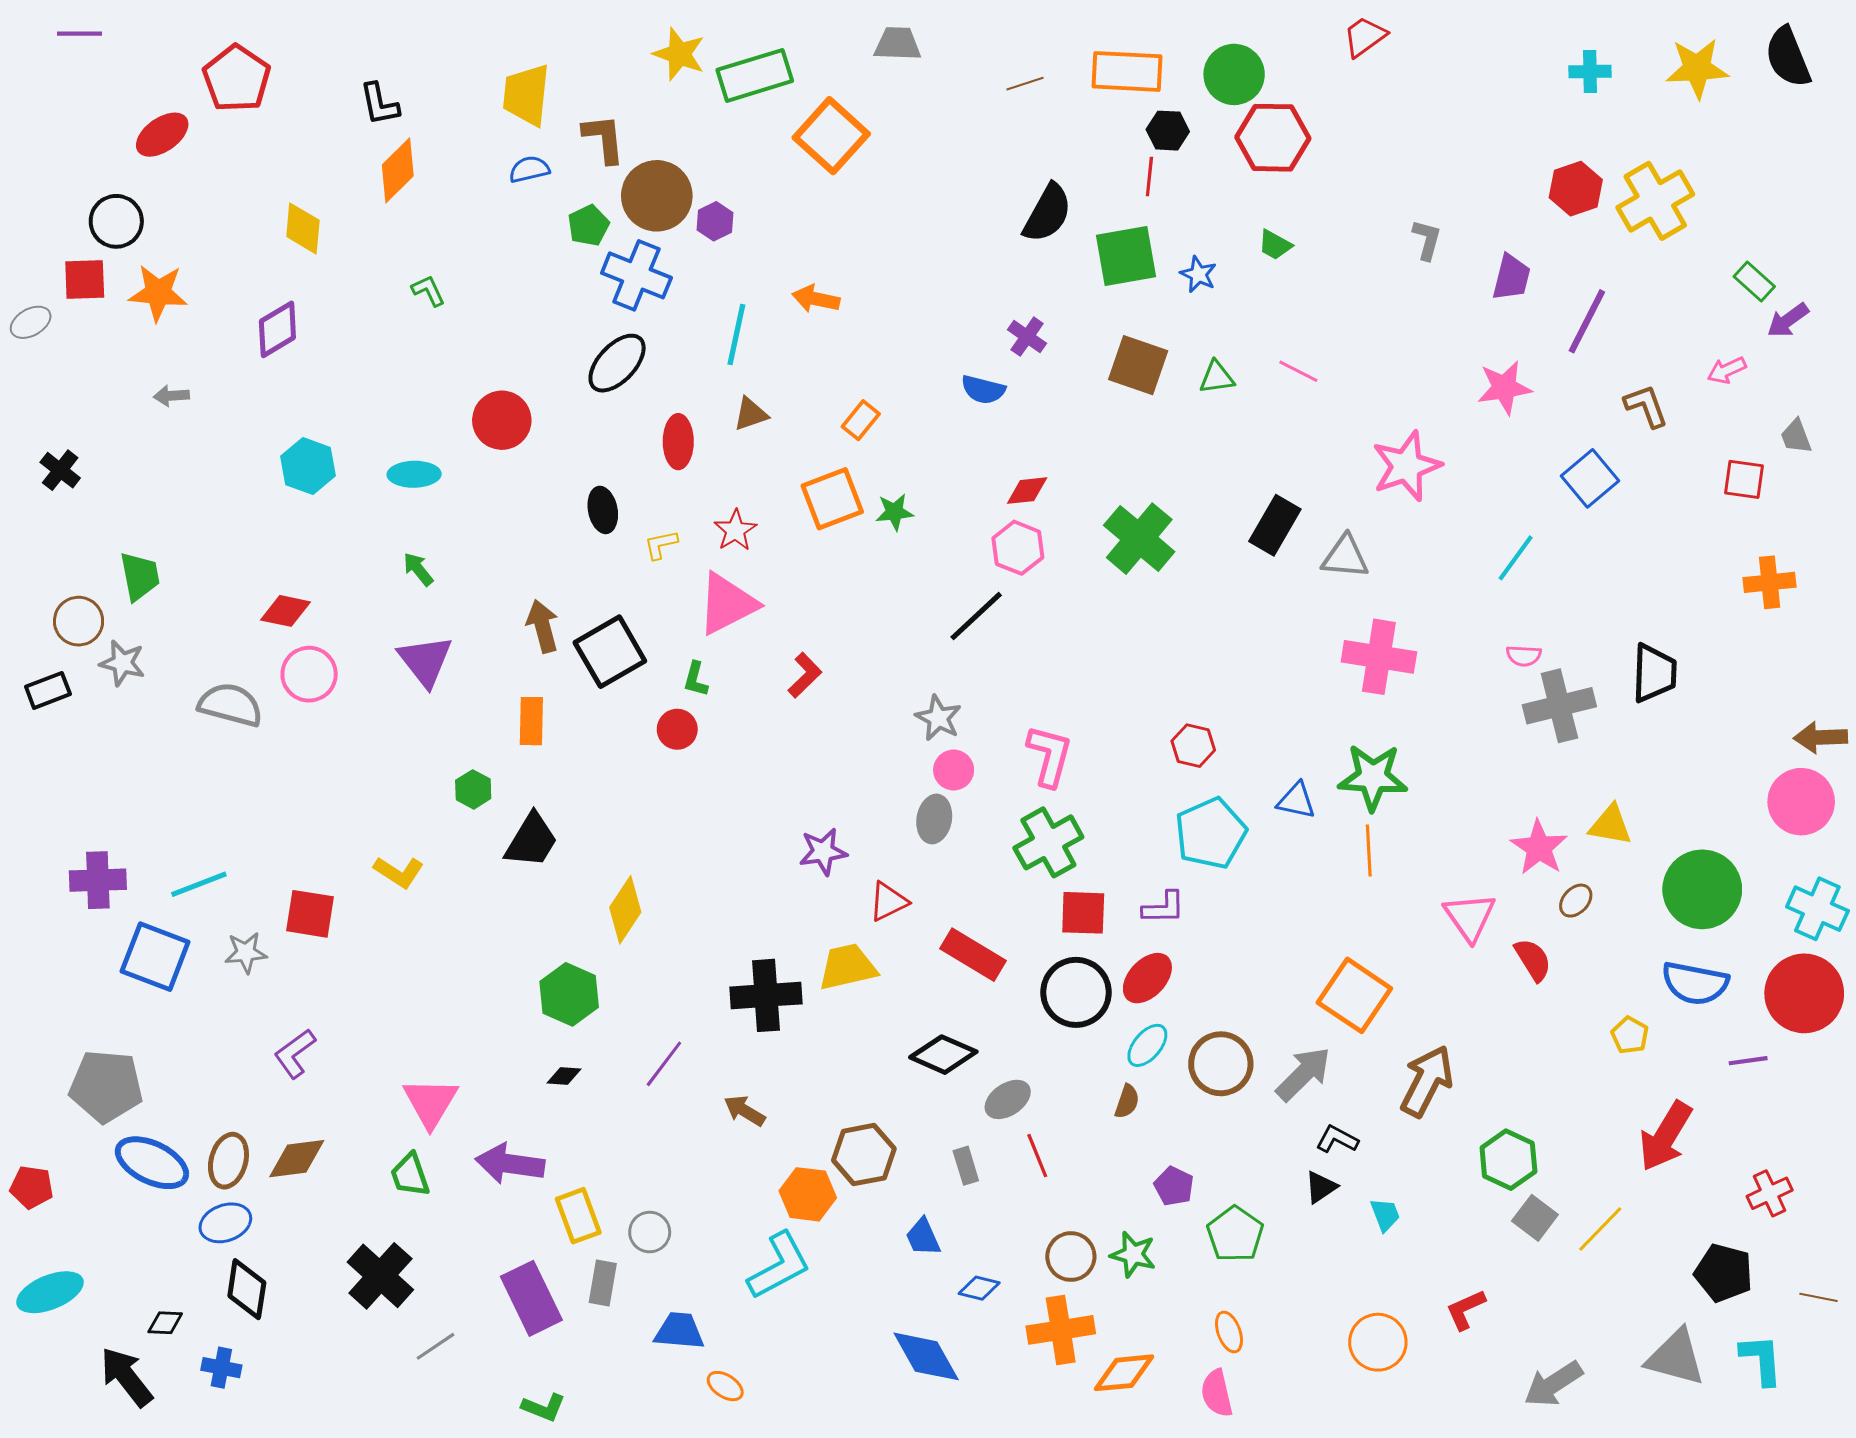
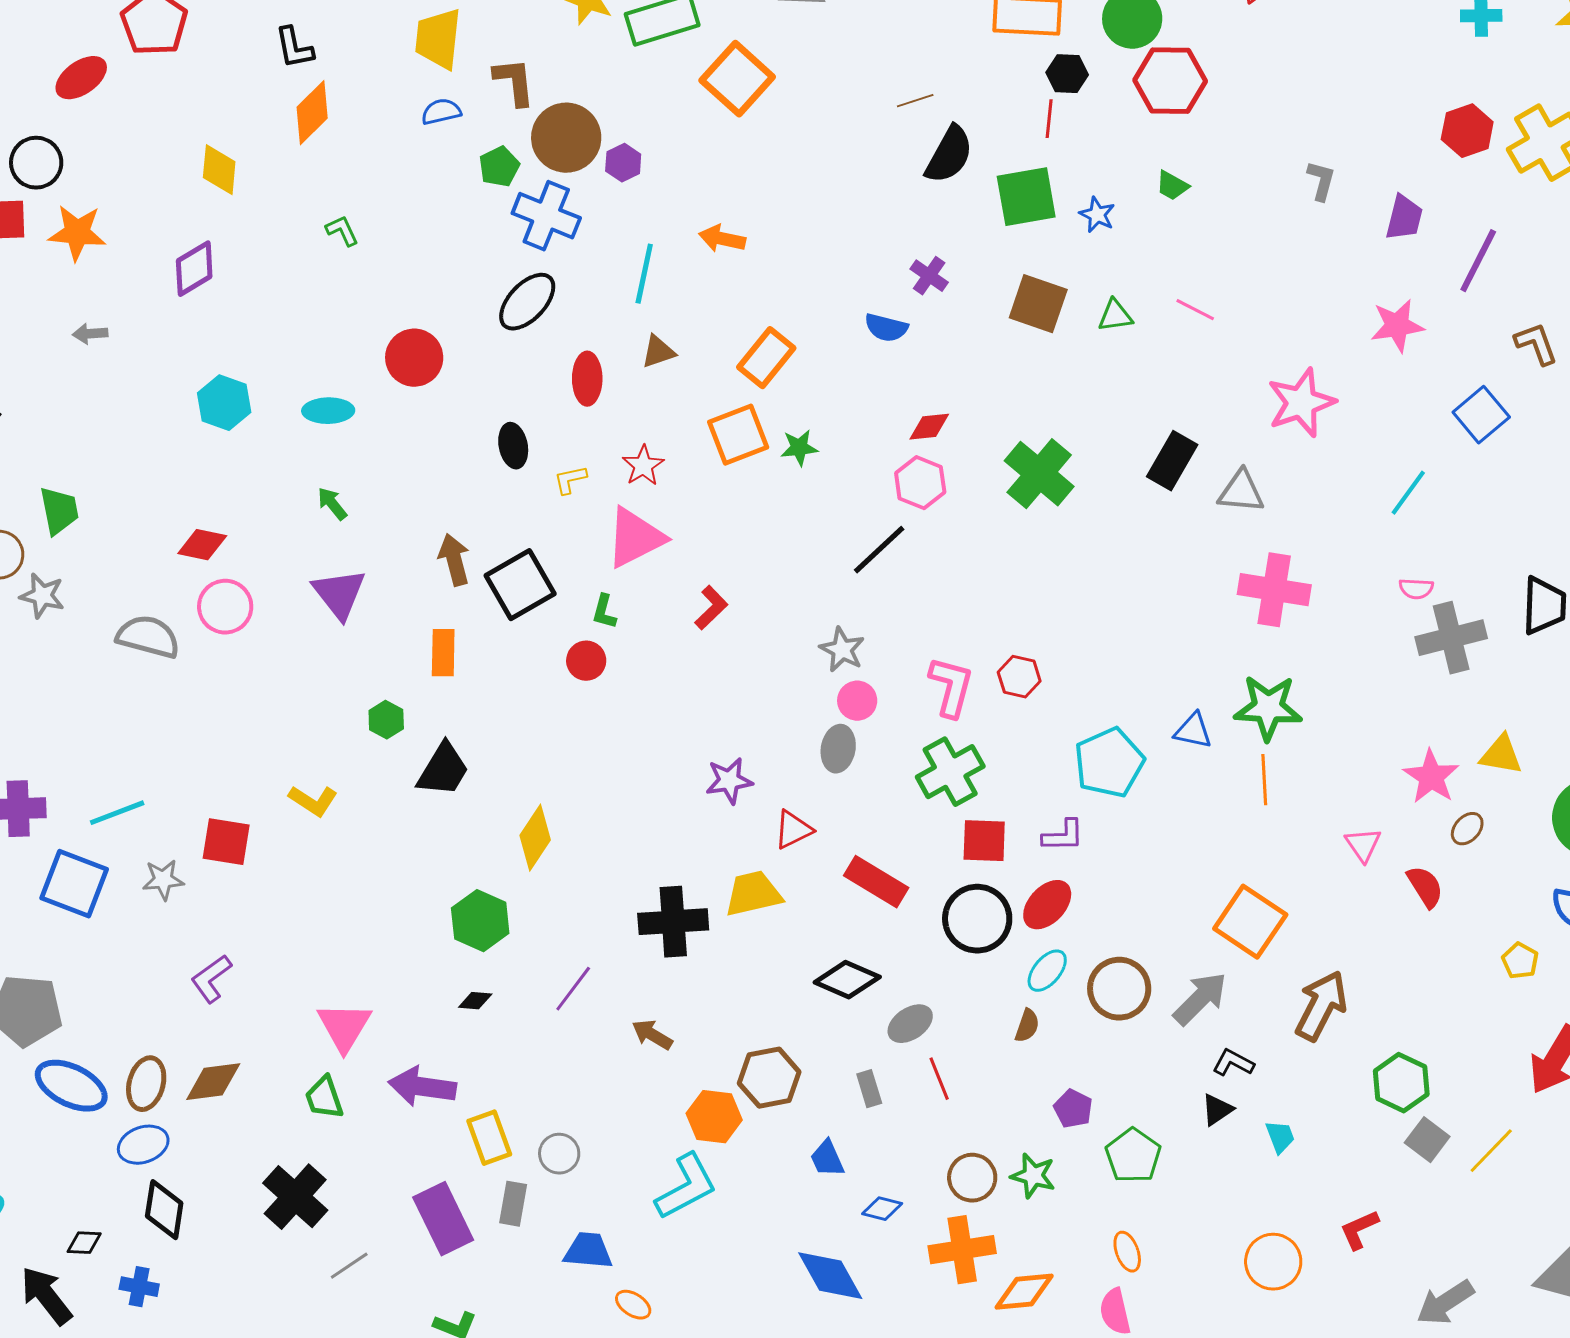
brown line: (1025, 84) -> (915, 101), moved
orange rectangle: (861, 420) -> (766, 358), size x1.5
red hexagon: (1193, 746) -> (1019, 677), moved
pink triangle: (1470, 917) -> (1363, 845), size x0.7

